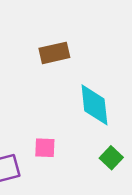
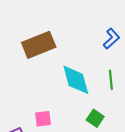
brown rectangle: (54, 53) -> (39, 45), size x1.4

